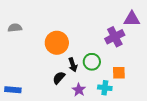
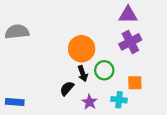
purple triangle: (132, 19) -> (128, 15), moved
gray semicircle: (15, 28) -> (17, 32), size x1.5
orange circle: (57, 43) -> (82, 49), moved

